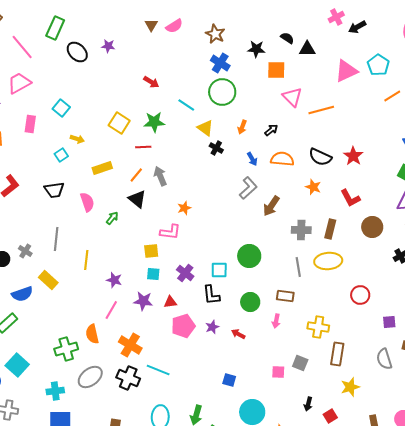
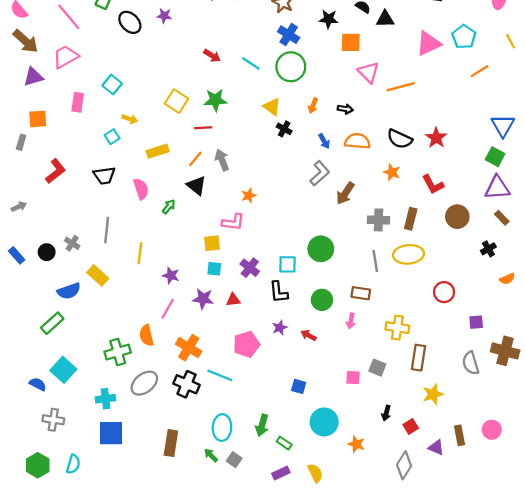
cyan line: (186, 105) -> (251, 63), moved
black arrow: (271, 130) -> (345, 109), turned 48
pink pentagon: (183, 326) -> (246, 344), moved

